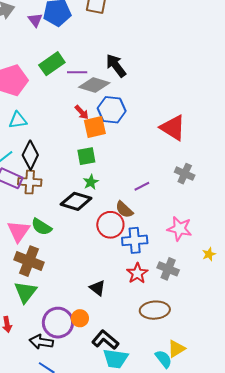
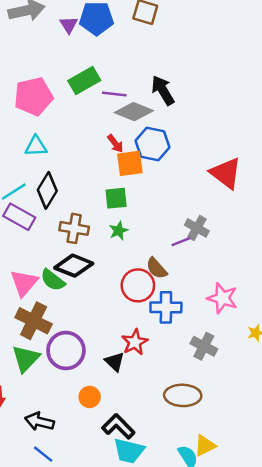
gray cross: (185, 174) -> (197, 228), moved
brown cross: (30, 182) -> (74, 228), moved
black diamond: (76, 201) -> (74, 266), moved
red star: (137, 273) -> (135, 342), moved
purple circle: (58, 323) -> (66, 351), moved

